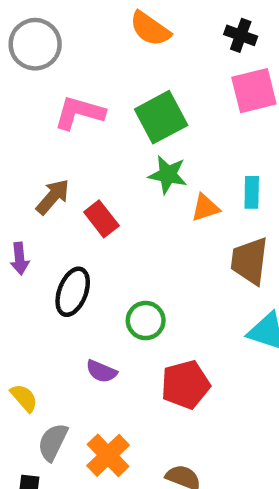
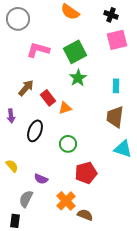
green star: (168, 175) -> (78, 78), turned 30
orange triangle: (205, 208) -> (65, 108), moved
purple semicircle: (101, 371) -> (41, 179), moved
yellow semicircle: (24, 398) -> (12, 166), moved
orange cross: (108, 455) -> (66, 201), moved

